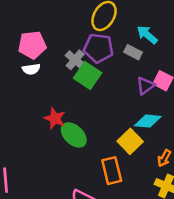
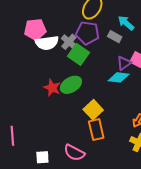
white semicircle: (31, 69) -> (47, 43), moved, size x1.6
cyan diamond: (148, 121) -> (119, 77), moved
green ellipse: (74, 135) -> (71, 85), moved, turned -75
yellow square: (130, 141) -> (93, 110), moved

